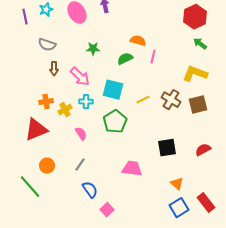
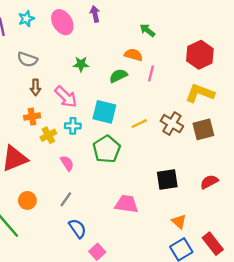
red hexagon: (195, 17) -> (200, 55), moved
green arrow: (200, 44) -> (147, 30), moved
orange cross: (46, 102) -> (32, 117), moved

